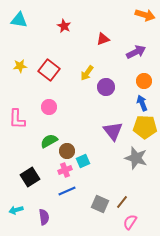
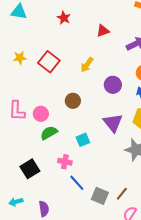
purple circle: (106, 87) -> (113, 85), moved
pink circle: (49, 107) -> (41, 114), moved
brown circle: (67, 151) -> (73, 101), moved
cyan square: (83, 161) -> (83, 140), moved
pink cross: (65, 170) -> (65, 162), turned 32
blue line: (67, 191) -> (77, 183), moved, turned 72

